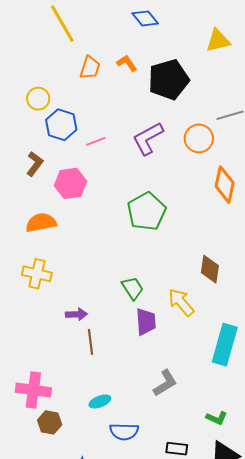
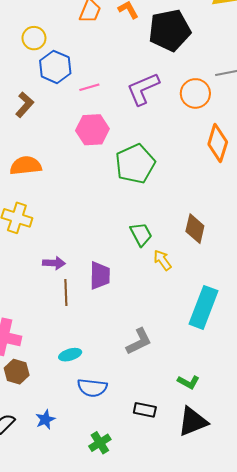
pink hexagon: (70, 183) -> (92, 130), moved
green trapezoid: (133, 288) -> (141, 234), moved
yellow arrow: (181, 302) -> (162, 260), size x0.7
purple trapezoid: (146, 322) -> (100, 276), moved

